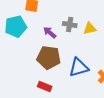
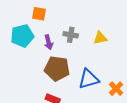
gray cross: (70, 24) -> (71, 35), moved
purple arrow: (50, 32) -> (49, 42), moved, turned -144

